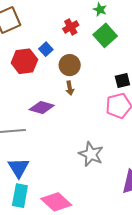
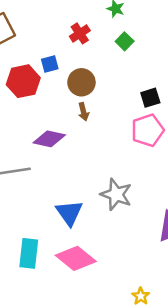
green square: (105, 35) -> (125, 41), size x0.6
blue square: (46, 49) -> (50, 64), turned 32
blue triangle: (19, 168) -> (69, 213), moved

